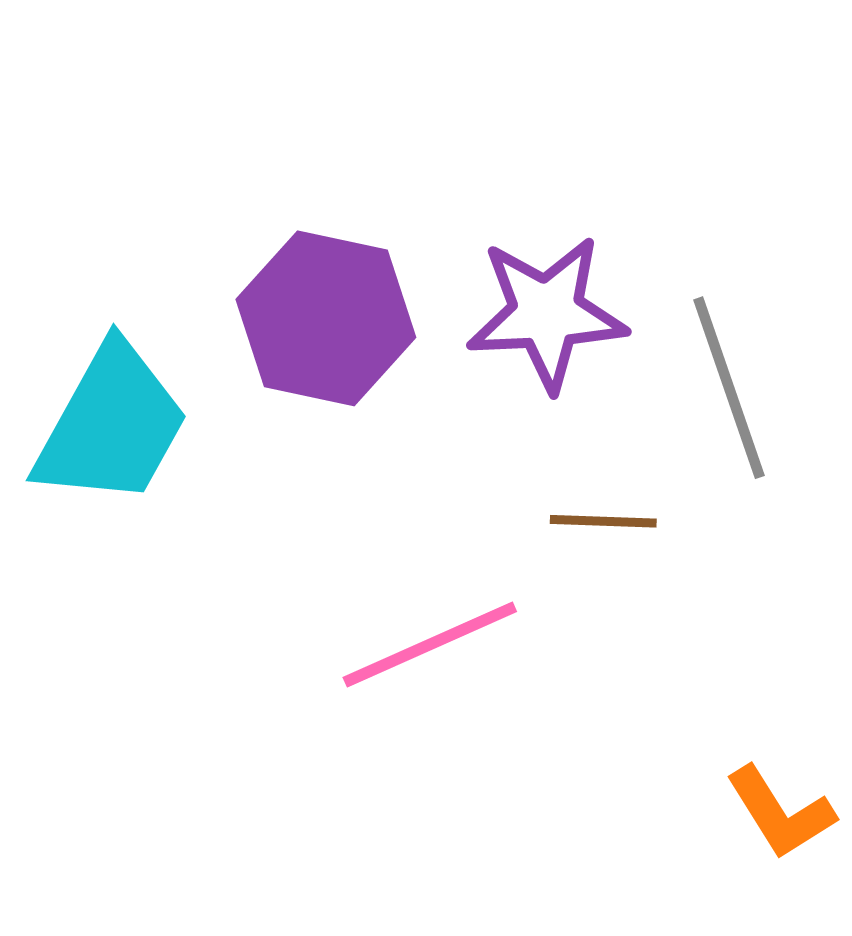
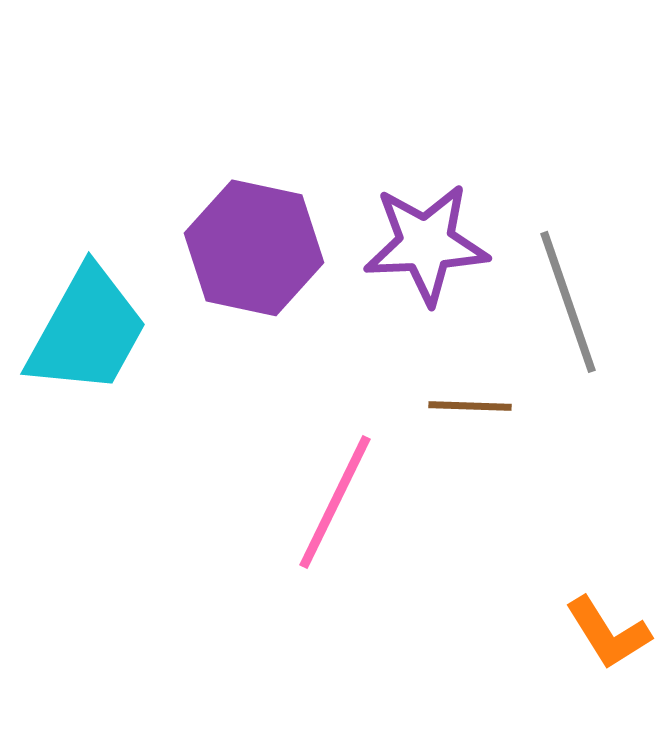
pink line: (430, 644) -> (335, 502), turned -40

